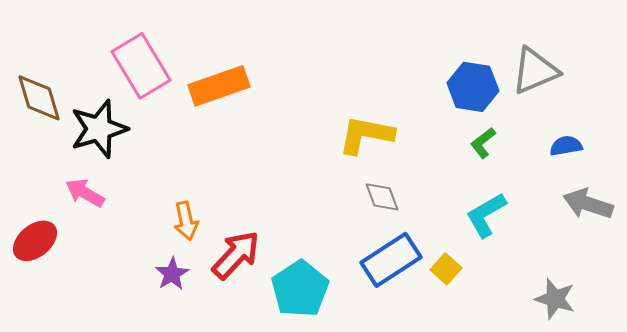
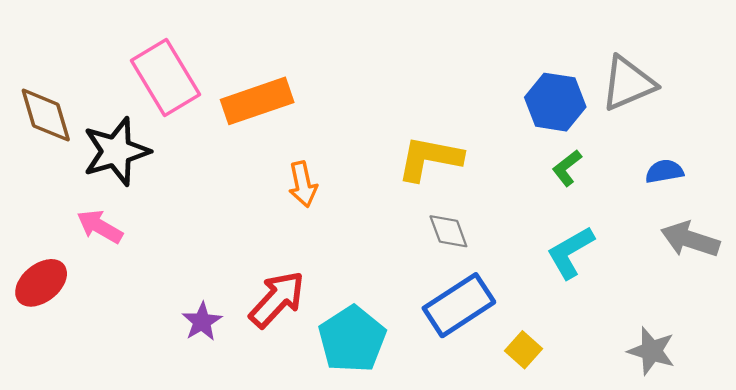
orange arrow: (186, 221) -> (303, 184), moved
yellow square: (446, 269) -> (524, 350), moved

